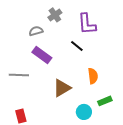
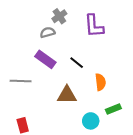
gray semicircle: (36, 31) -> (48, 32), moved
black line: (77, 46) -> (77, 63), moved
brown triangle: (62, 88) -> (67, 95), turned 30

